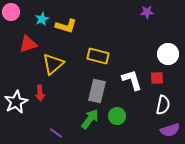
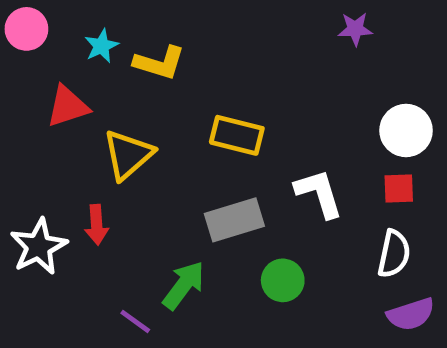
red square: (157, 78) -> (399, 189), moved
gray rectangle: (97, 91) -> (234, 220), turned 60
green arrow: (90, 119) -> (184, 285), moved

